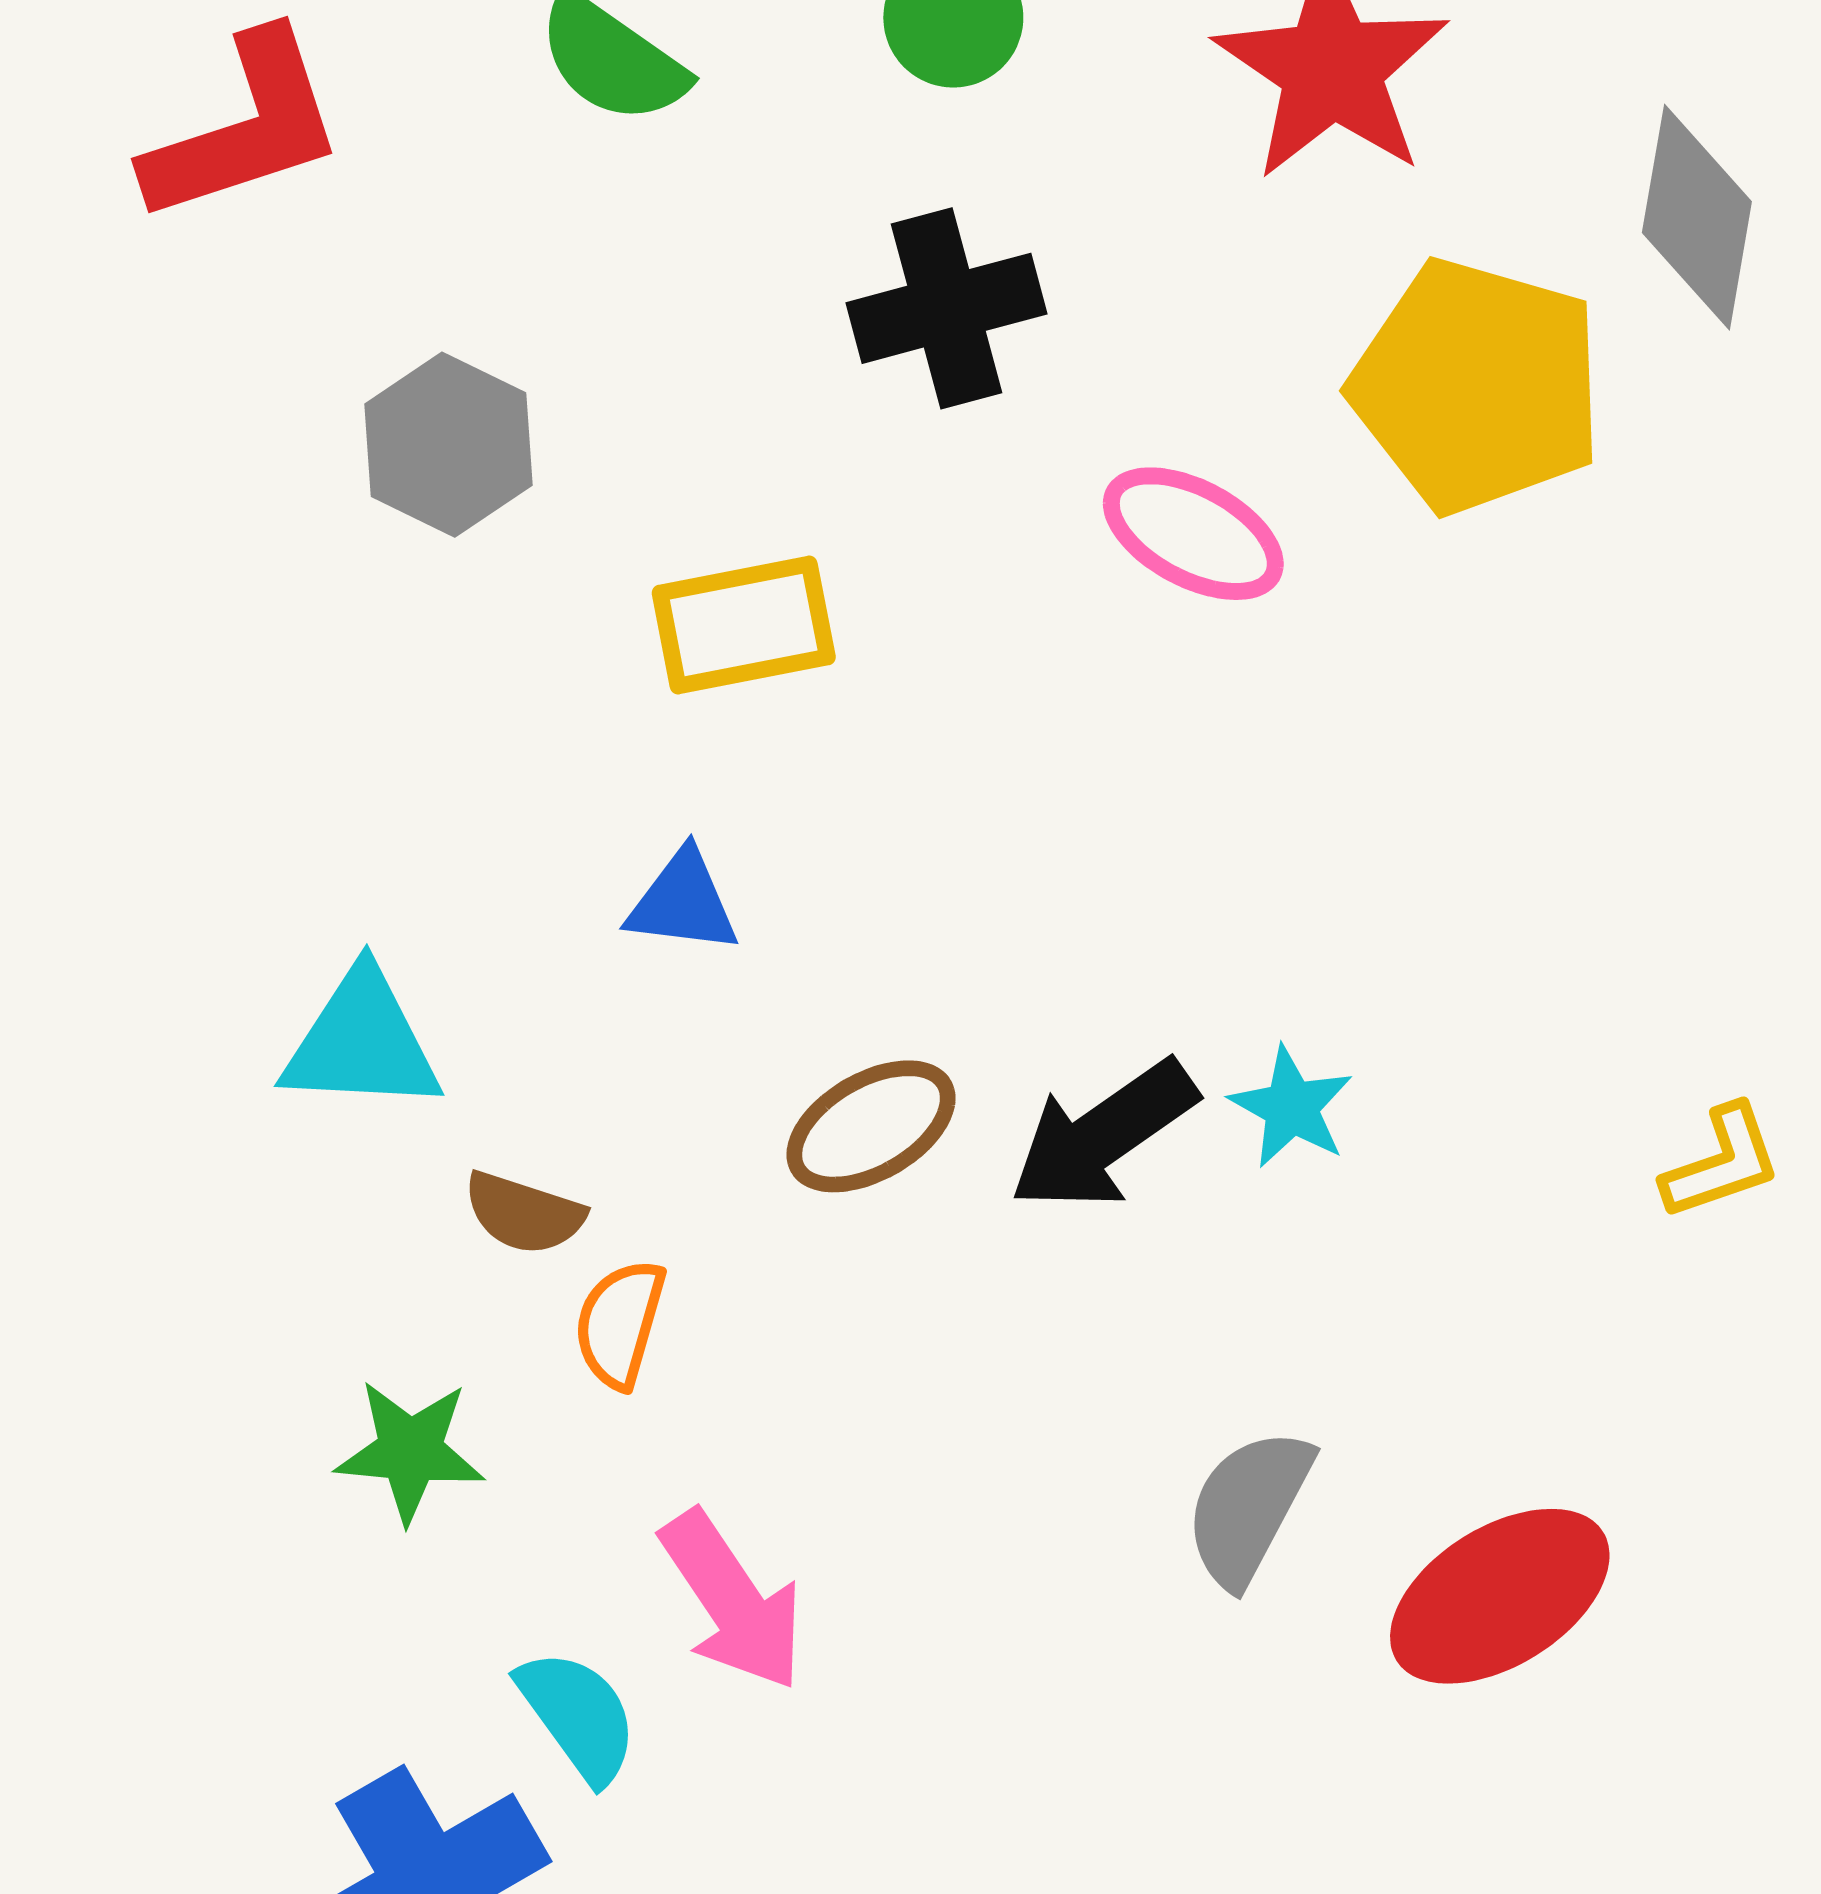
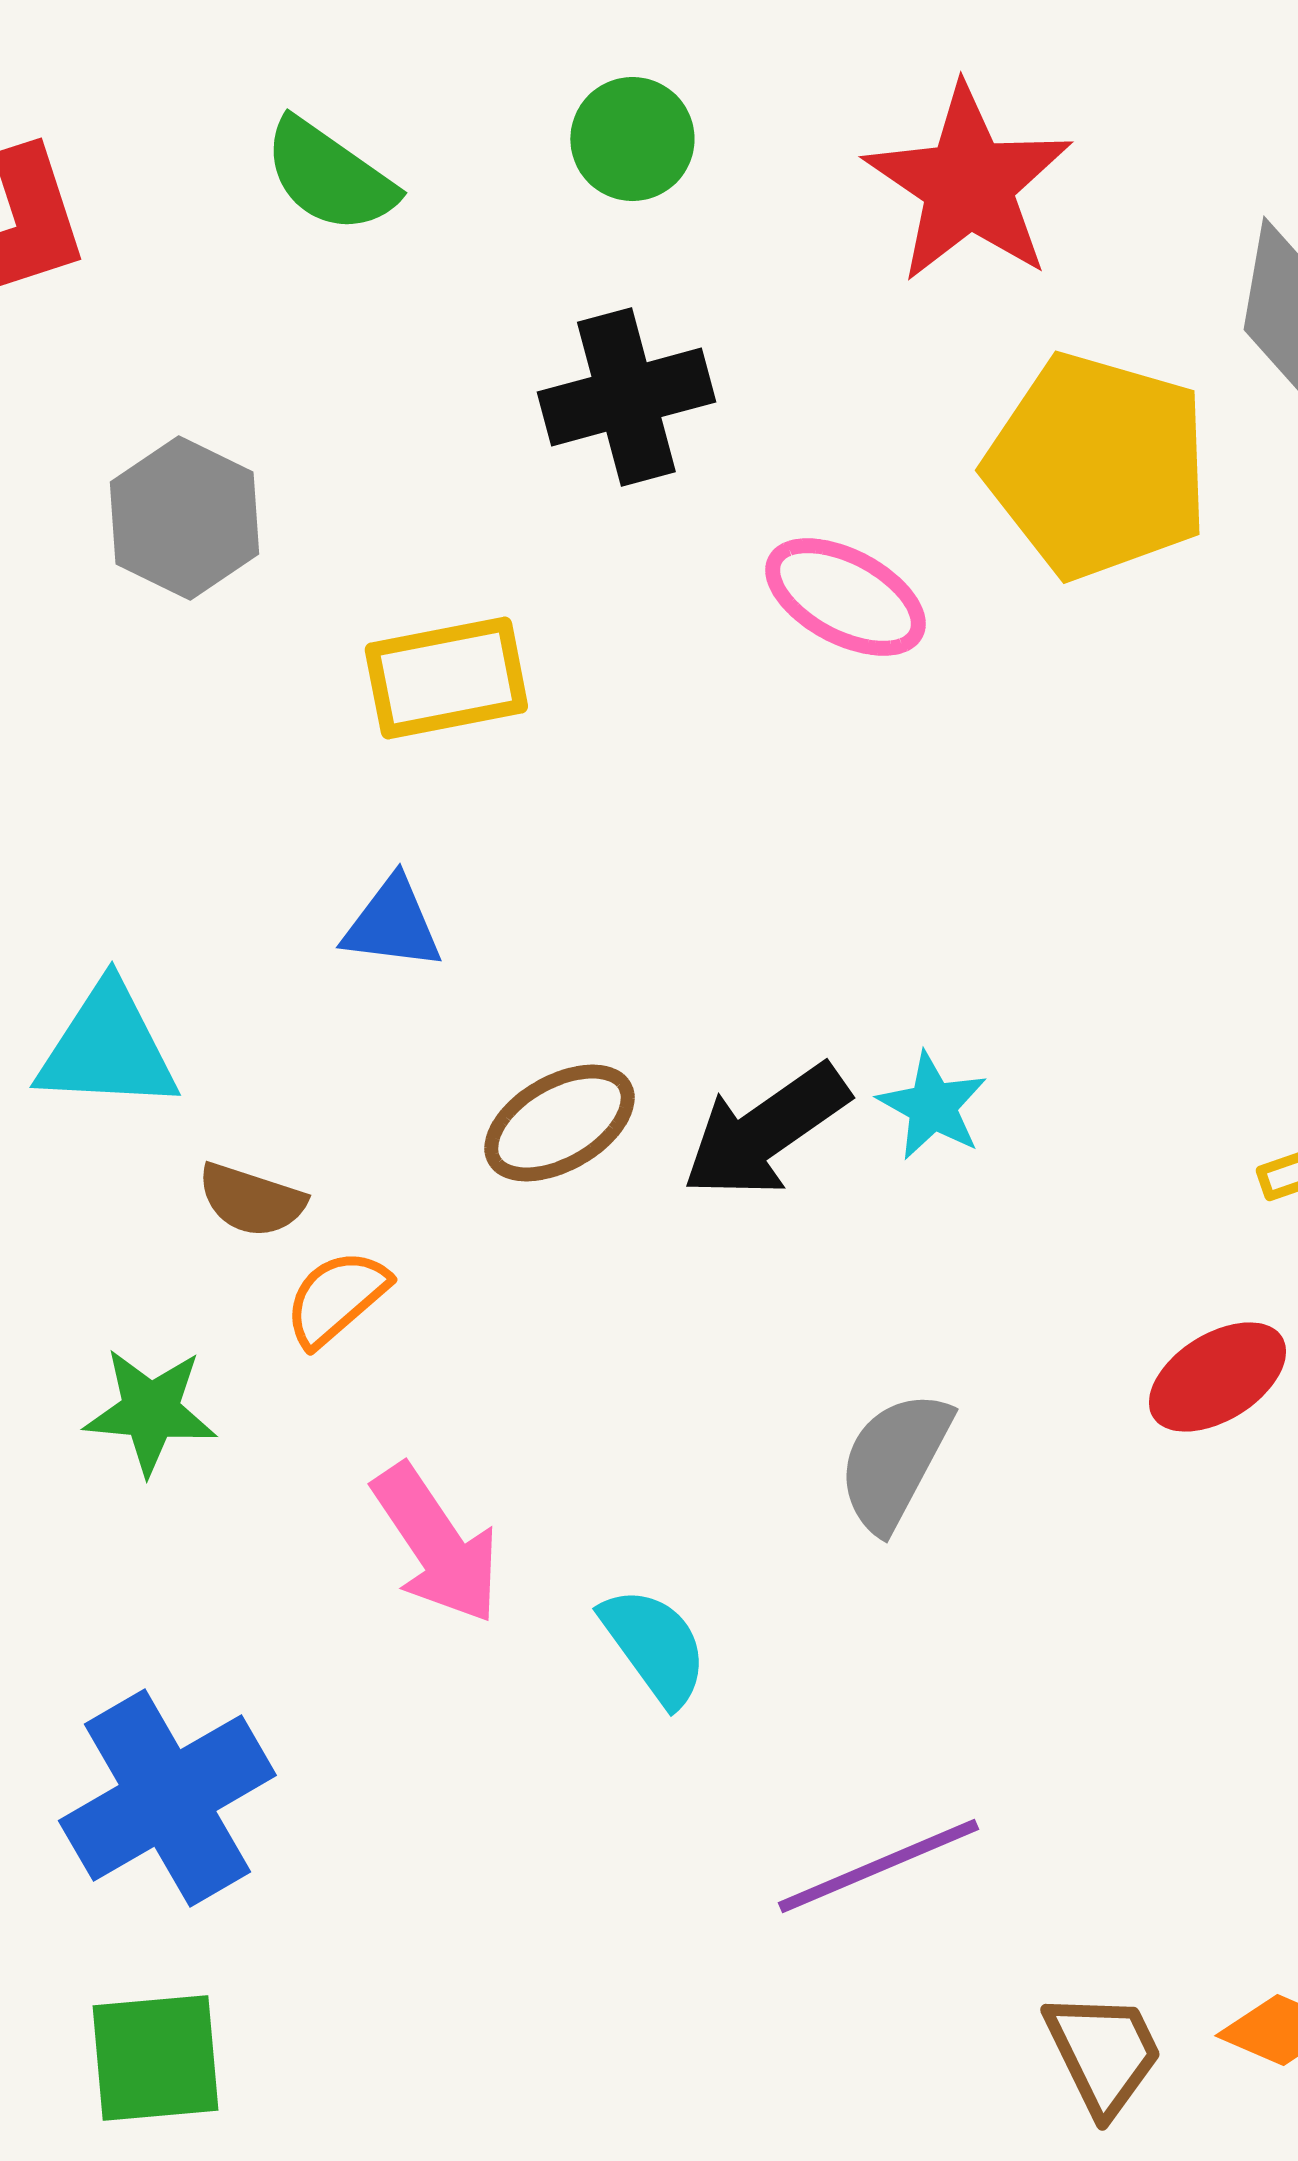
orange semicircle: (620, 1324) -> (336, 1298), turned 33
red ellipse: (1500, 1596) -> (1217, 1377), moved, size x0.7
cyan semicircle: (578, 1716) -> (654, 1646), moved

